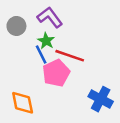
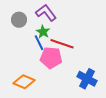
pink pentagon: (56, 73) -> (51, 58), turned 30
orange diamond: (23, 103) -> (24, 82), turned -55

